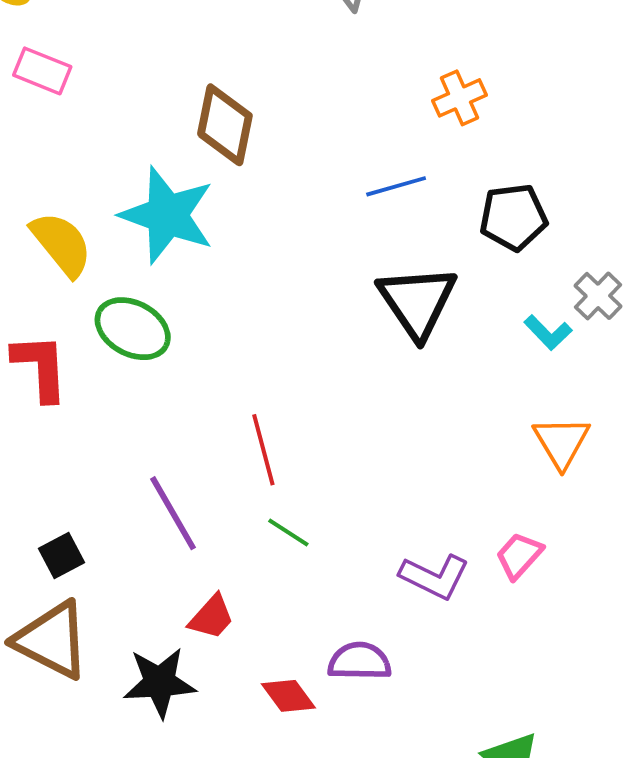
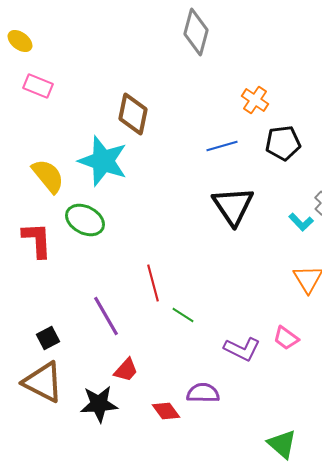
orange cross: (460, 98) -> (255, 100), turned -32
black pentagon: (513, 217) -> (283, 143), moved
green line: (288, 532) -> (183, 315), moved
pink trapezoid: (519, 556) -> (286, 338), turned -96

